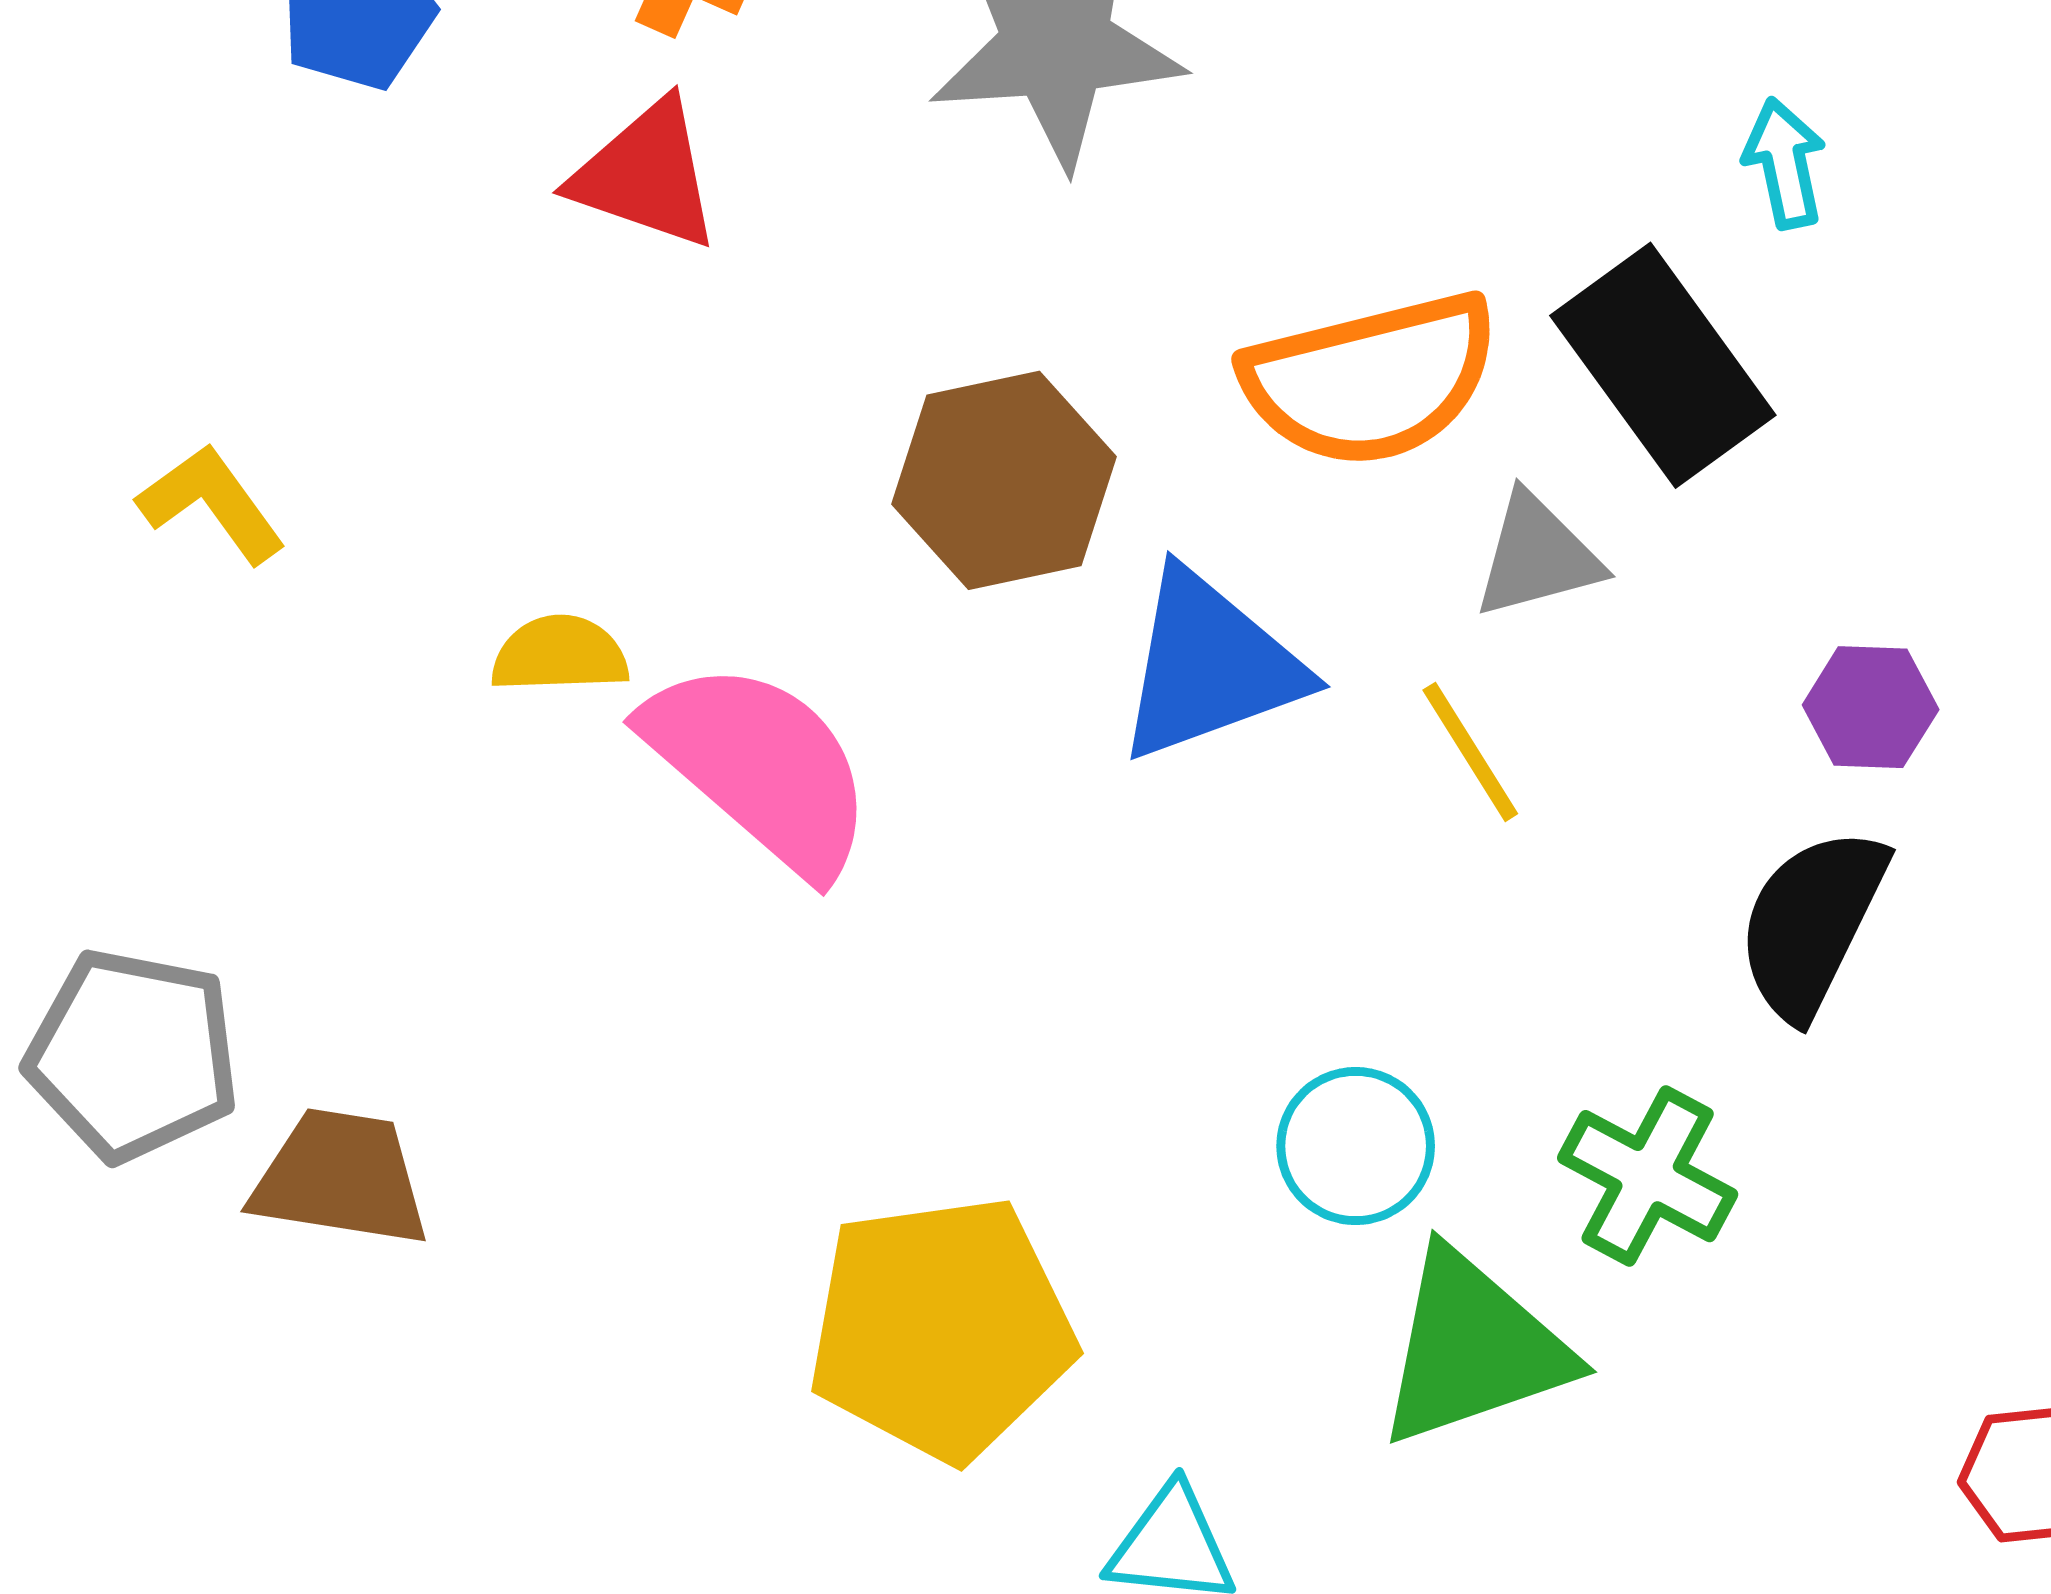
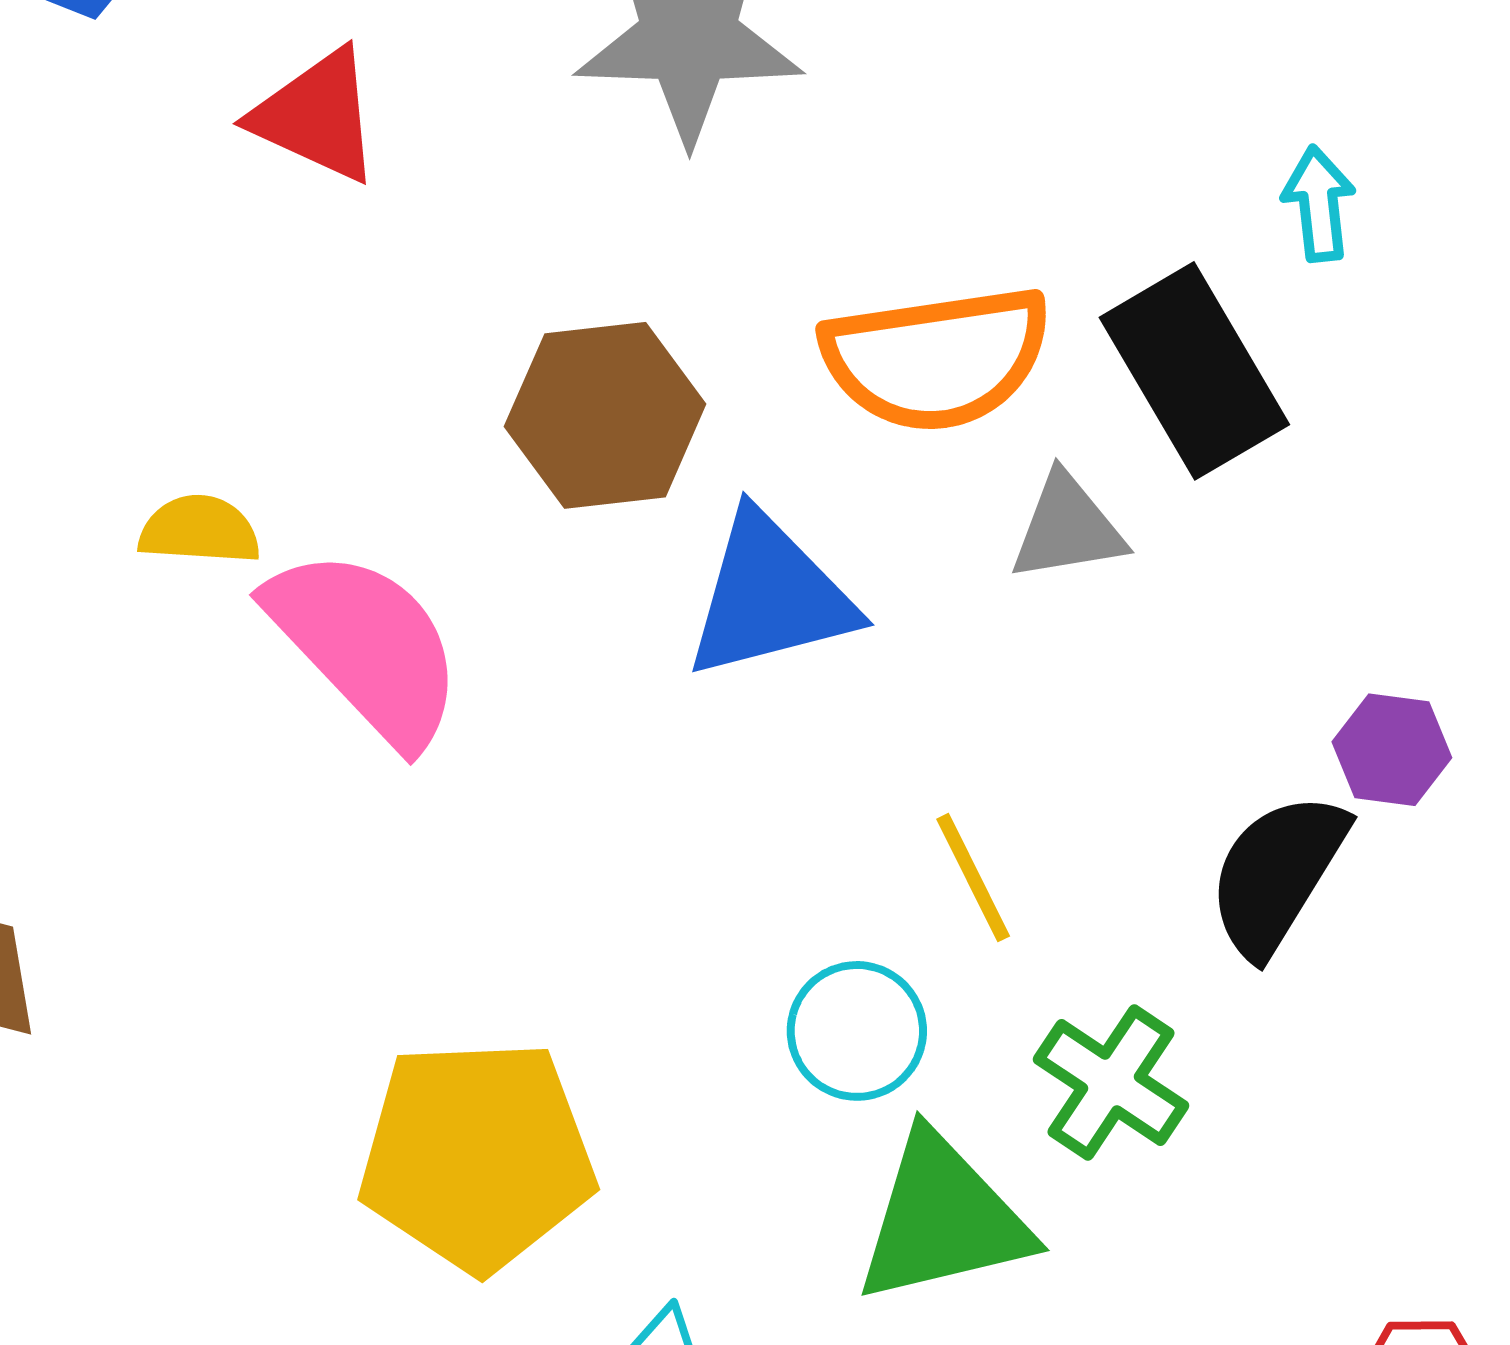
purple hexagon: (1871, 707) -> (1392, 750), moved
yellow line: (1470, 752) -> (973, 878), moved

